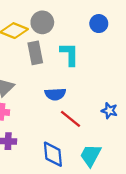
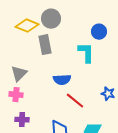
blue circle: (99, 24) -> (99, 32), moved
cyan L-shape: (69, 54) -> (86, 53), moved

